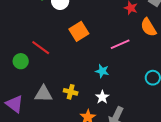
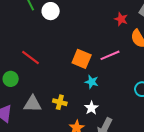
orange square: (79, 31) -> (82, 59), moved, turned -36
green circle: (21, 61) -> (11, 79), moved

